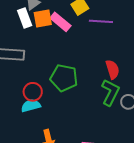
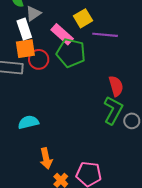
orange square: (43, 18) -> (25, 49), moved
green pentagon: (64, 78) -> (71, 53), moved
red circle: (33, 92) -> (39, 59), moved

